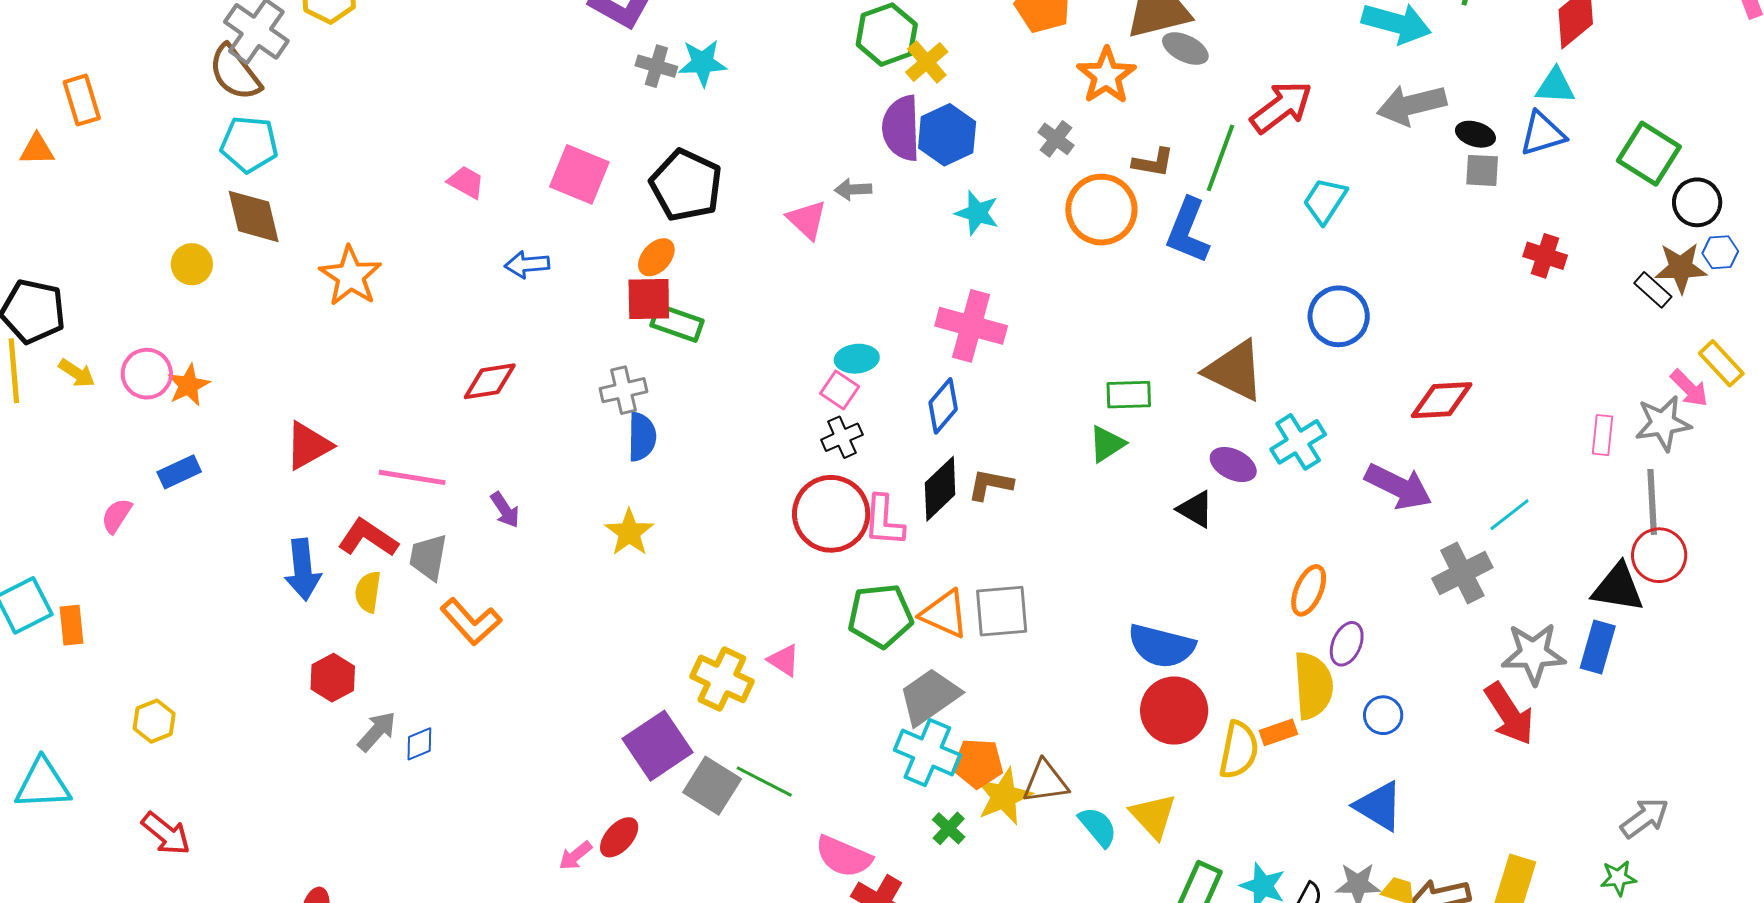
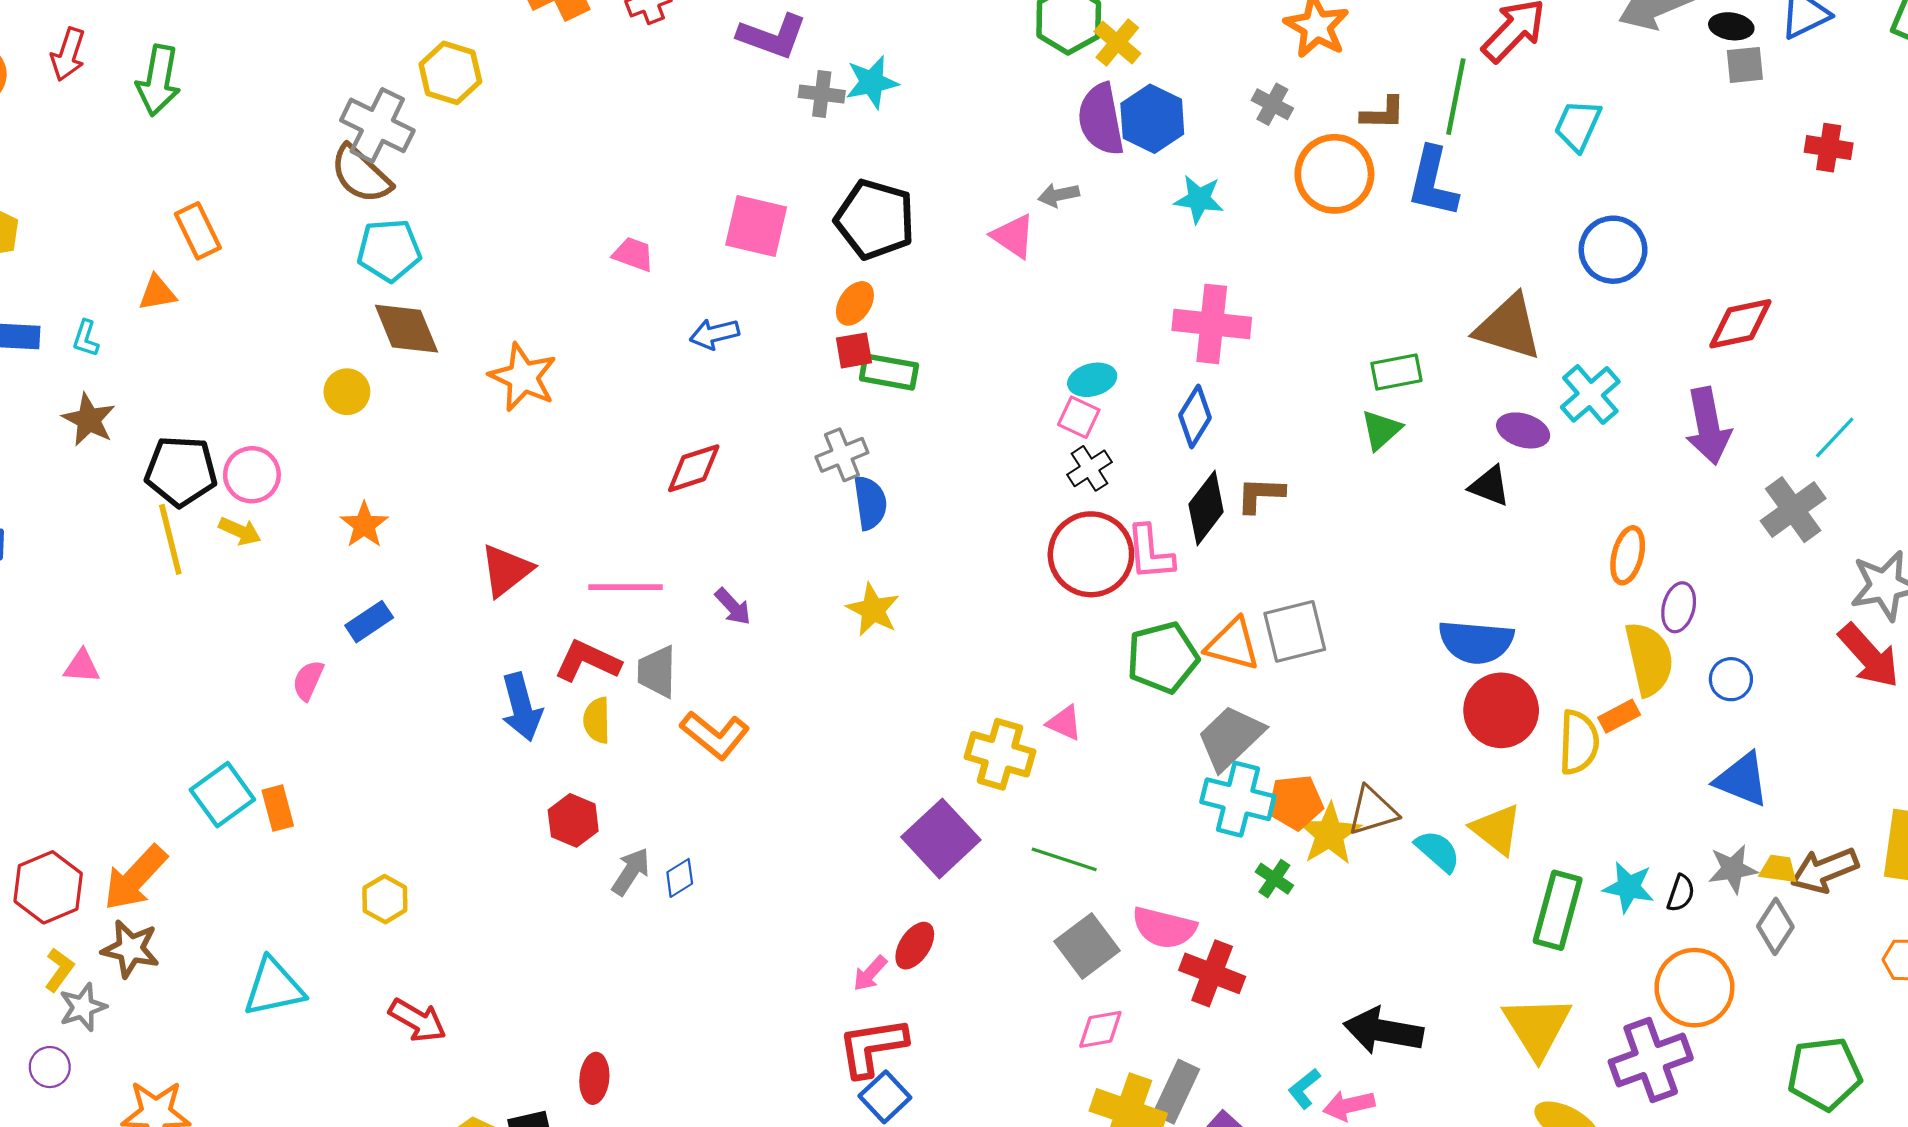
red square: (649, 299) -> (854, 350), size x0.7
pink circle: (147, 374) -> (252, 475), moved
purple arrow: (1398, 487) -> (1708, 426), turned 62
gray square: (712, 786) -> (1087, 946), moved, turned 30

